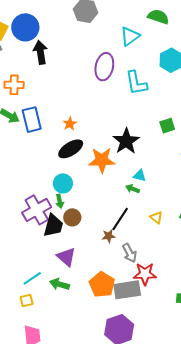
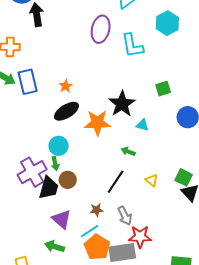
cyan triangle: (140, 176) -> (142, 125), moved
brown star: (109, 236) -> (97, 210), moved
cyan line: (32, 278) -> (90, 231), moved

